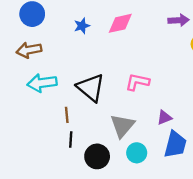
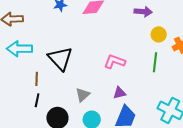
pink L-shape: (137, 82) -> (115, 62), moved
gray triangle: (122, 126) -> (83, 95), size x0.7

